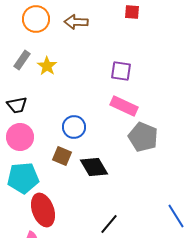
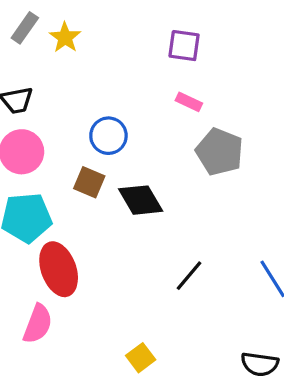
pink rectangle: (124, 106) -> (189, 102), size x0.6
black line: (109, 224) -> (189, 276), moved

